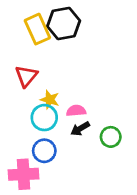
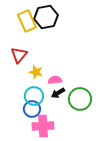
cyan circle: (44, 118) -> (34, 96), moved
green circle: (111, 137) -> (80, 99), size x1.5
pink cross: (24, 174) -> (43, 126), moved

